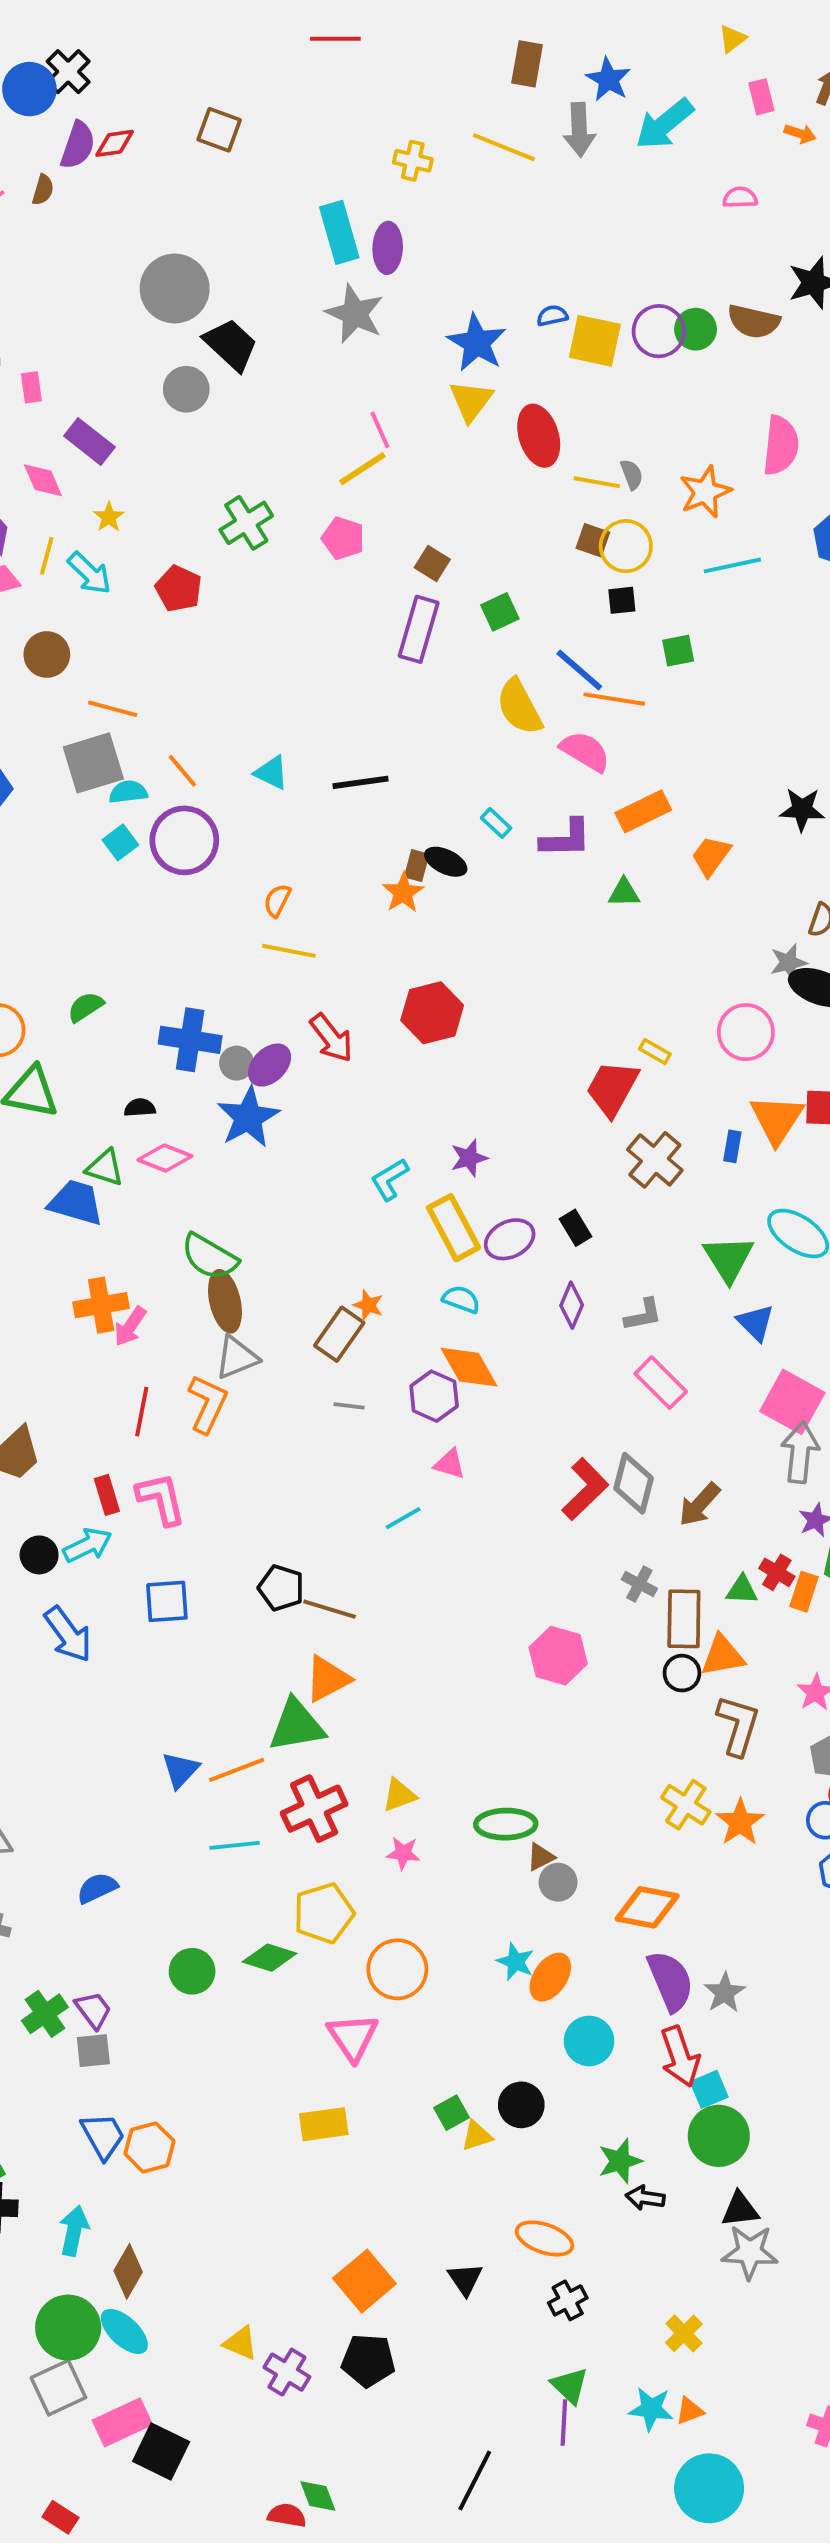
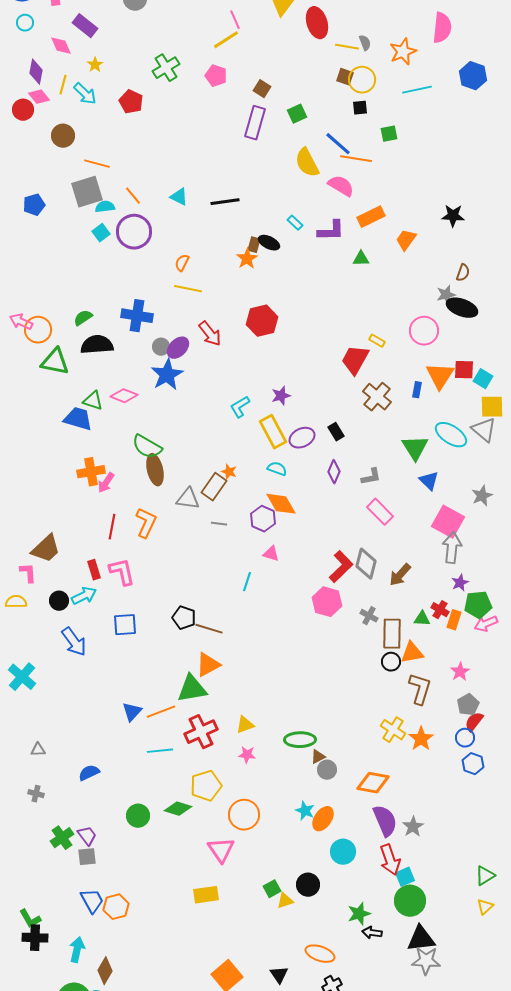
blue cross: (190, 1040) -> (137, 316), moved
black semicircle: (140, 1108) -> (97, 345), moved, size x2.0
gray triangle: (237, 1357) -> (188, 499), moved, turned 30
cyan line: (403, 1518) -> (247, 582), turned -42
pink hexagon: (558, 1656) -> (327, 602), moved
black triangle: (740, 2209) -> (421, 939), size x1.4

